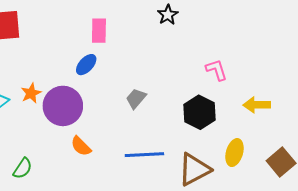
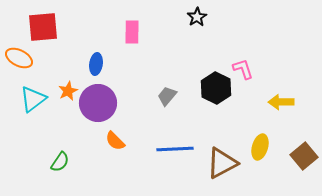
blue ellipse: (86, 65) -> (96, 64), moved, turned -35
black hexagon: (200, 112) -> (216, 88), moved

